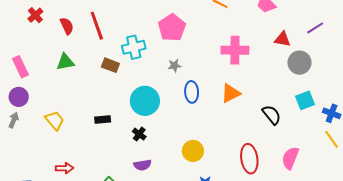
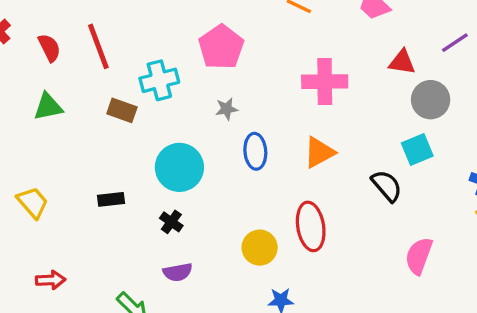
cyan square: (305, 100) -> (417, 150), moved
red ellipse: (249, 159) -> (311, 226), moved

